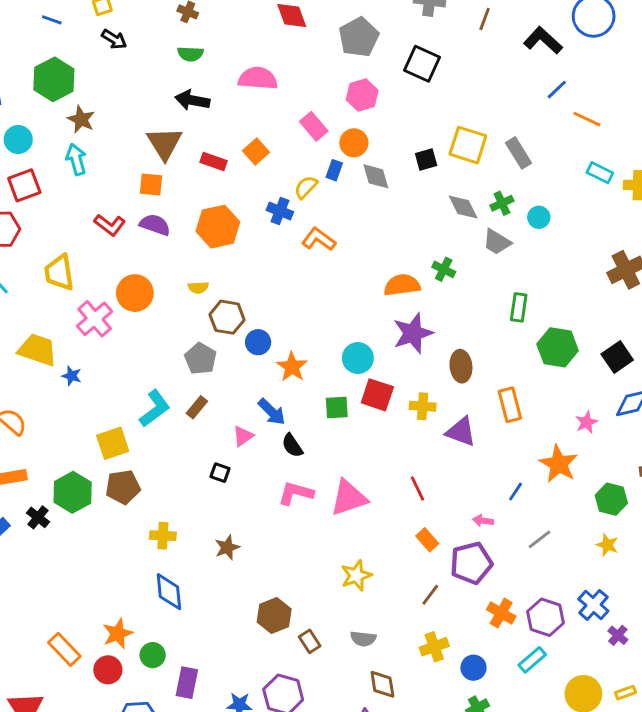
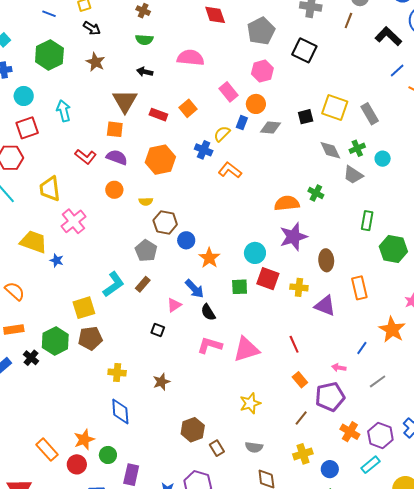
black arrow: (192, 100) -> (145, 72), size x0.7
brown star: (81, 119) -> (95, 62), moved
gray diamond: (376, 176) -> (271, 128), turned -70
orange circle: (135, 293) -> (114, 190), moved, size x0.7

